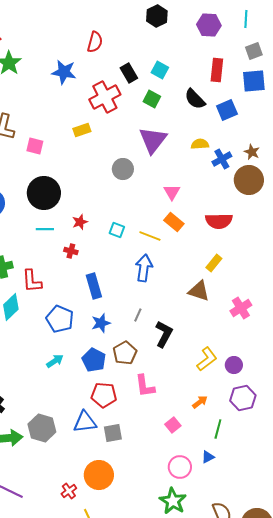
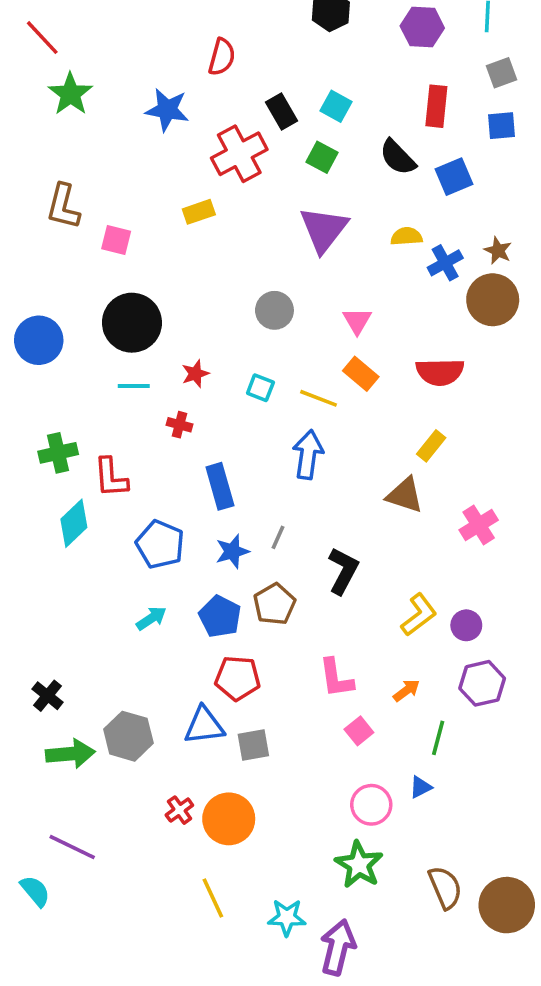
blue square: (254, 81) -> (501, 126), size x0.7
gray circle: (123, 169) -> (274, 310), moved
gray line: (138, 315) -> (278, 537), moved
pink L-shape: (145, 386) -> (336, 678), moved
red cross: (69, 491) -> (179, 810), moved

